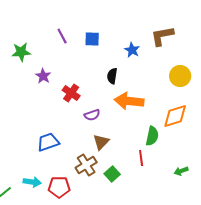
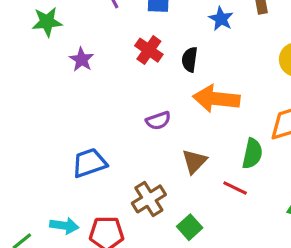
red cross: (71, 93) -> (149, 50), moved
brown triangle: (101, 142) -> (194, 161), moved
red line: (141, 158) -> (235, 188), turned -56
green square: (112, 174) -> (190, 227), moved

